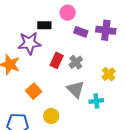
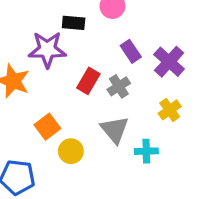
purple cross: (106, 30) -> (169, 62), moved, turned 30
purple rectangle: (81, 32) -> (131, 51), moved, turned 32
yellow circle: (51, 116) -> (71, 151), moved

